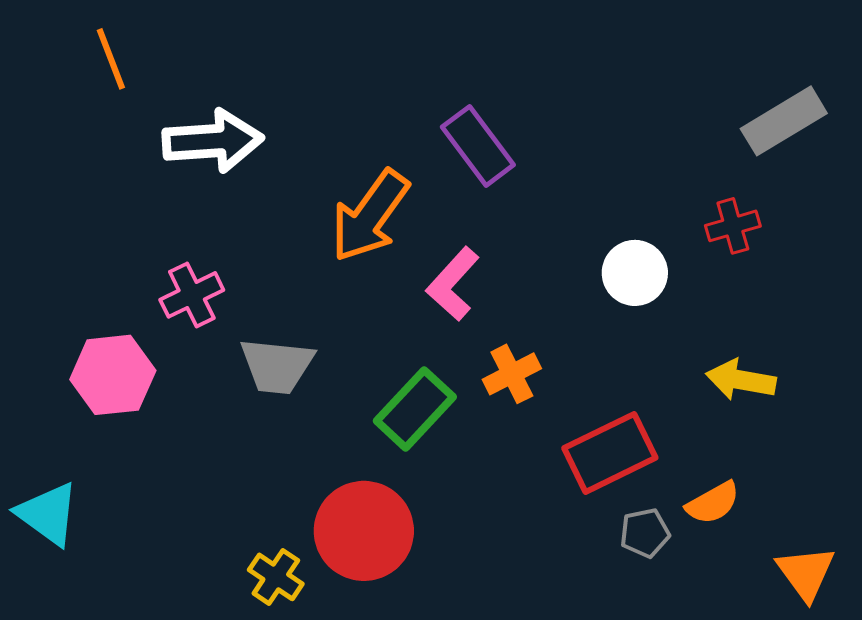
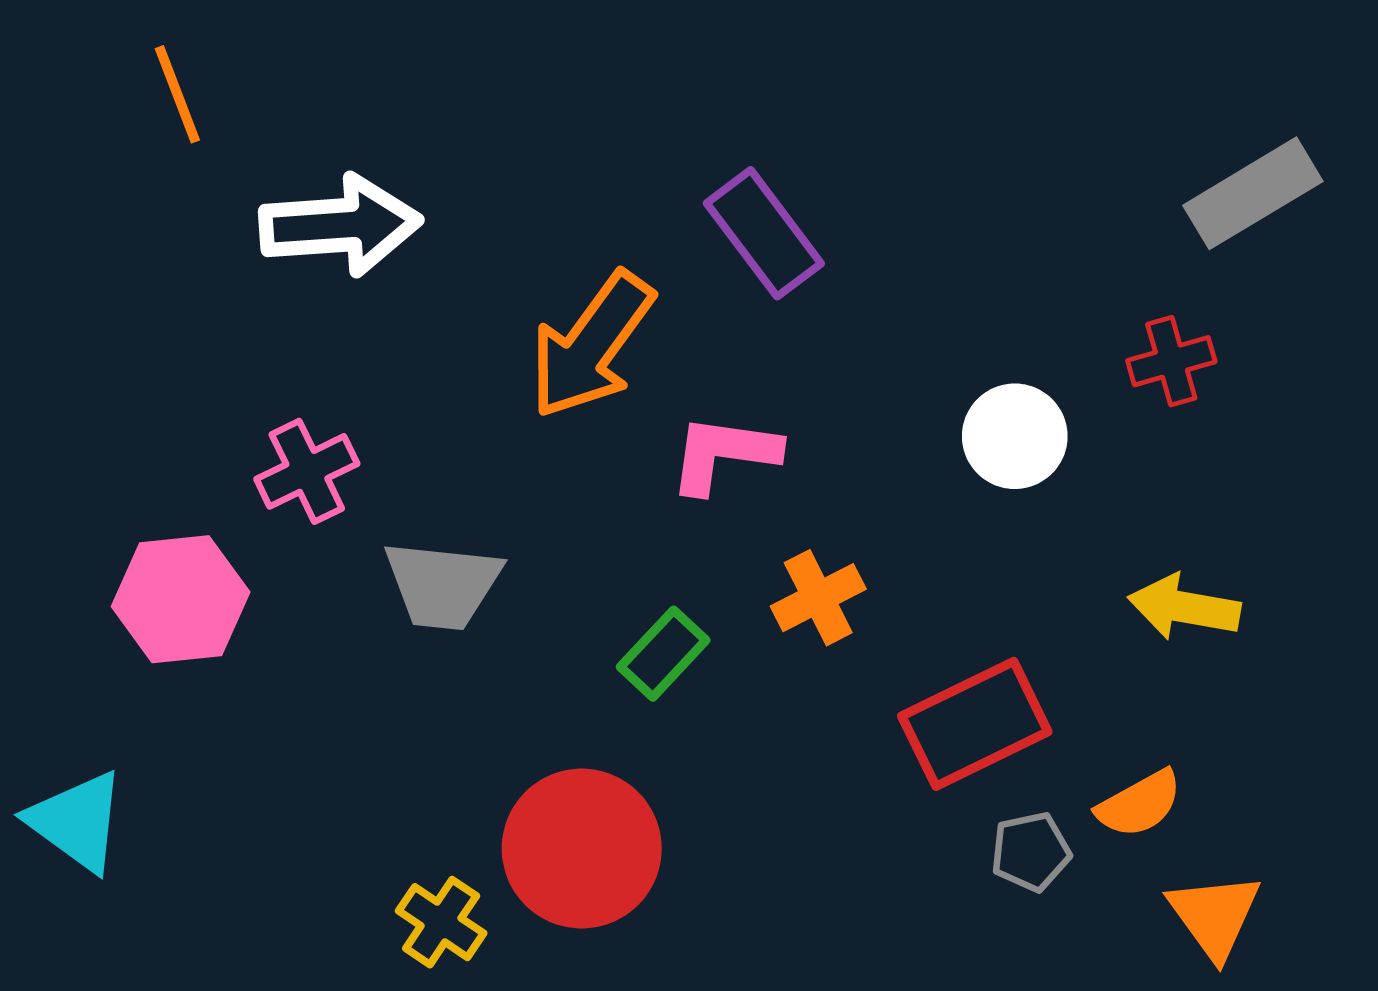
pink L-shape: (453, 284) -> (724, 454), turned 56
green rectangle: (415, 409) -> (663, 654), size x0.7
orange triangle: (806, 573) -> (1214, 916), moved

